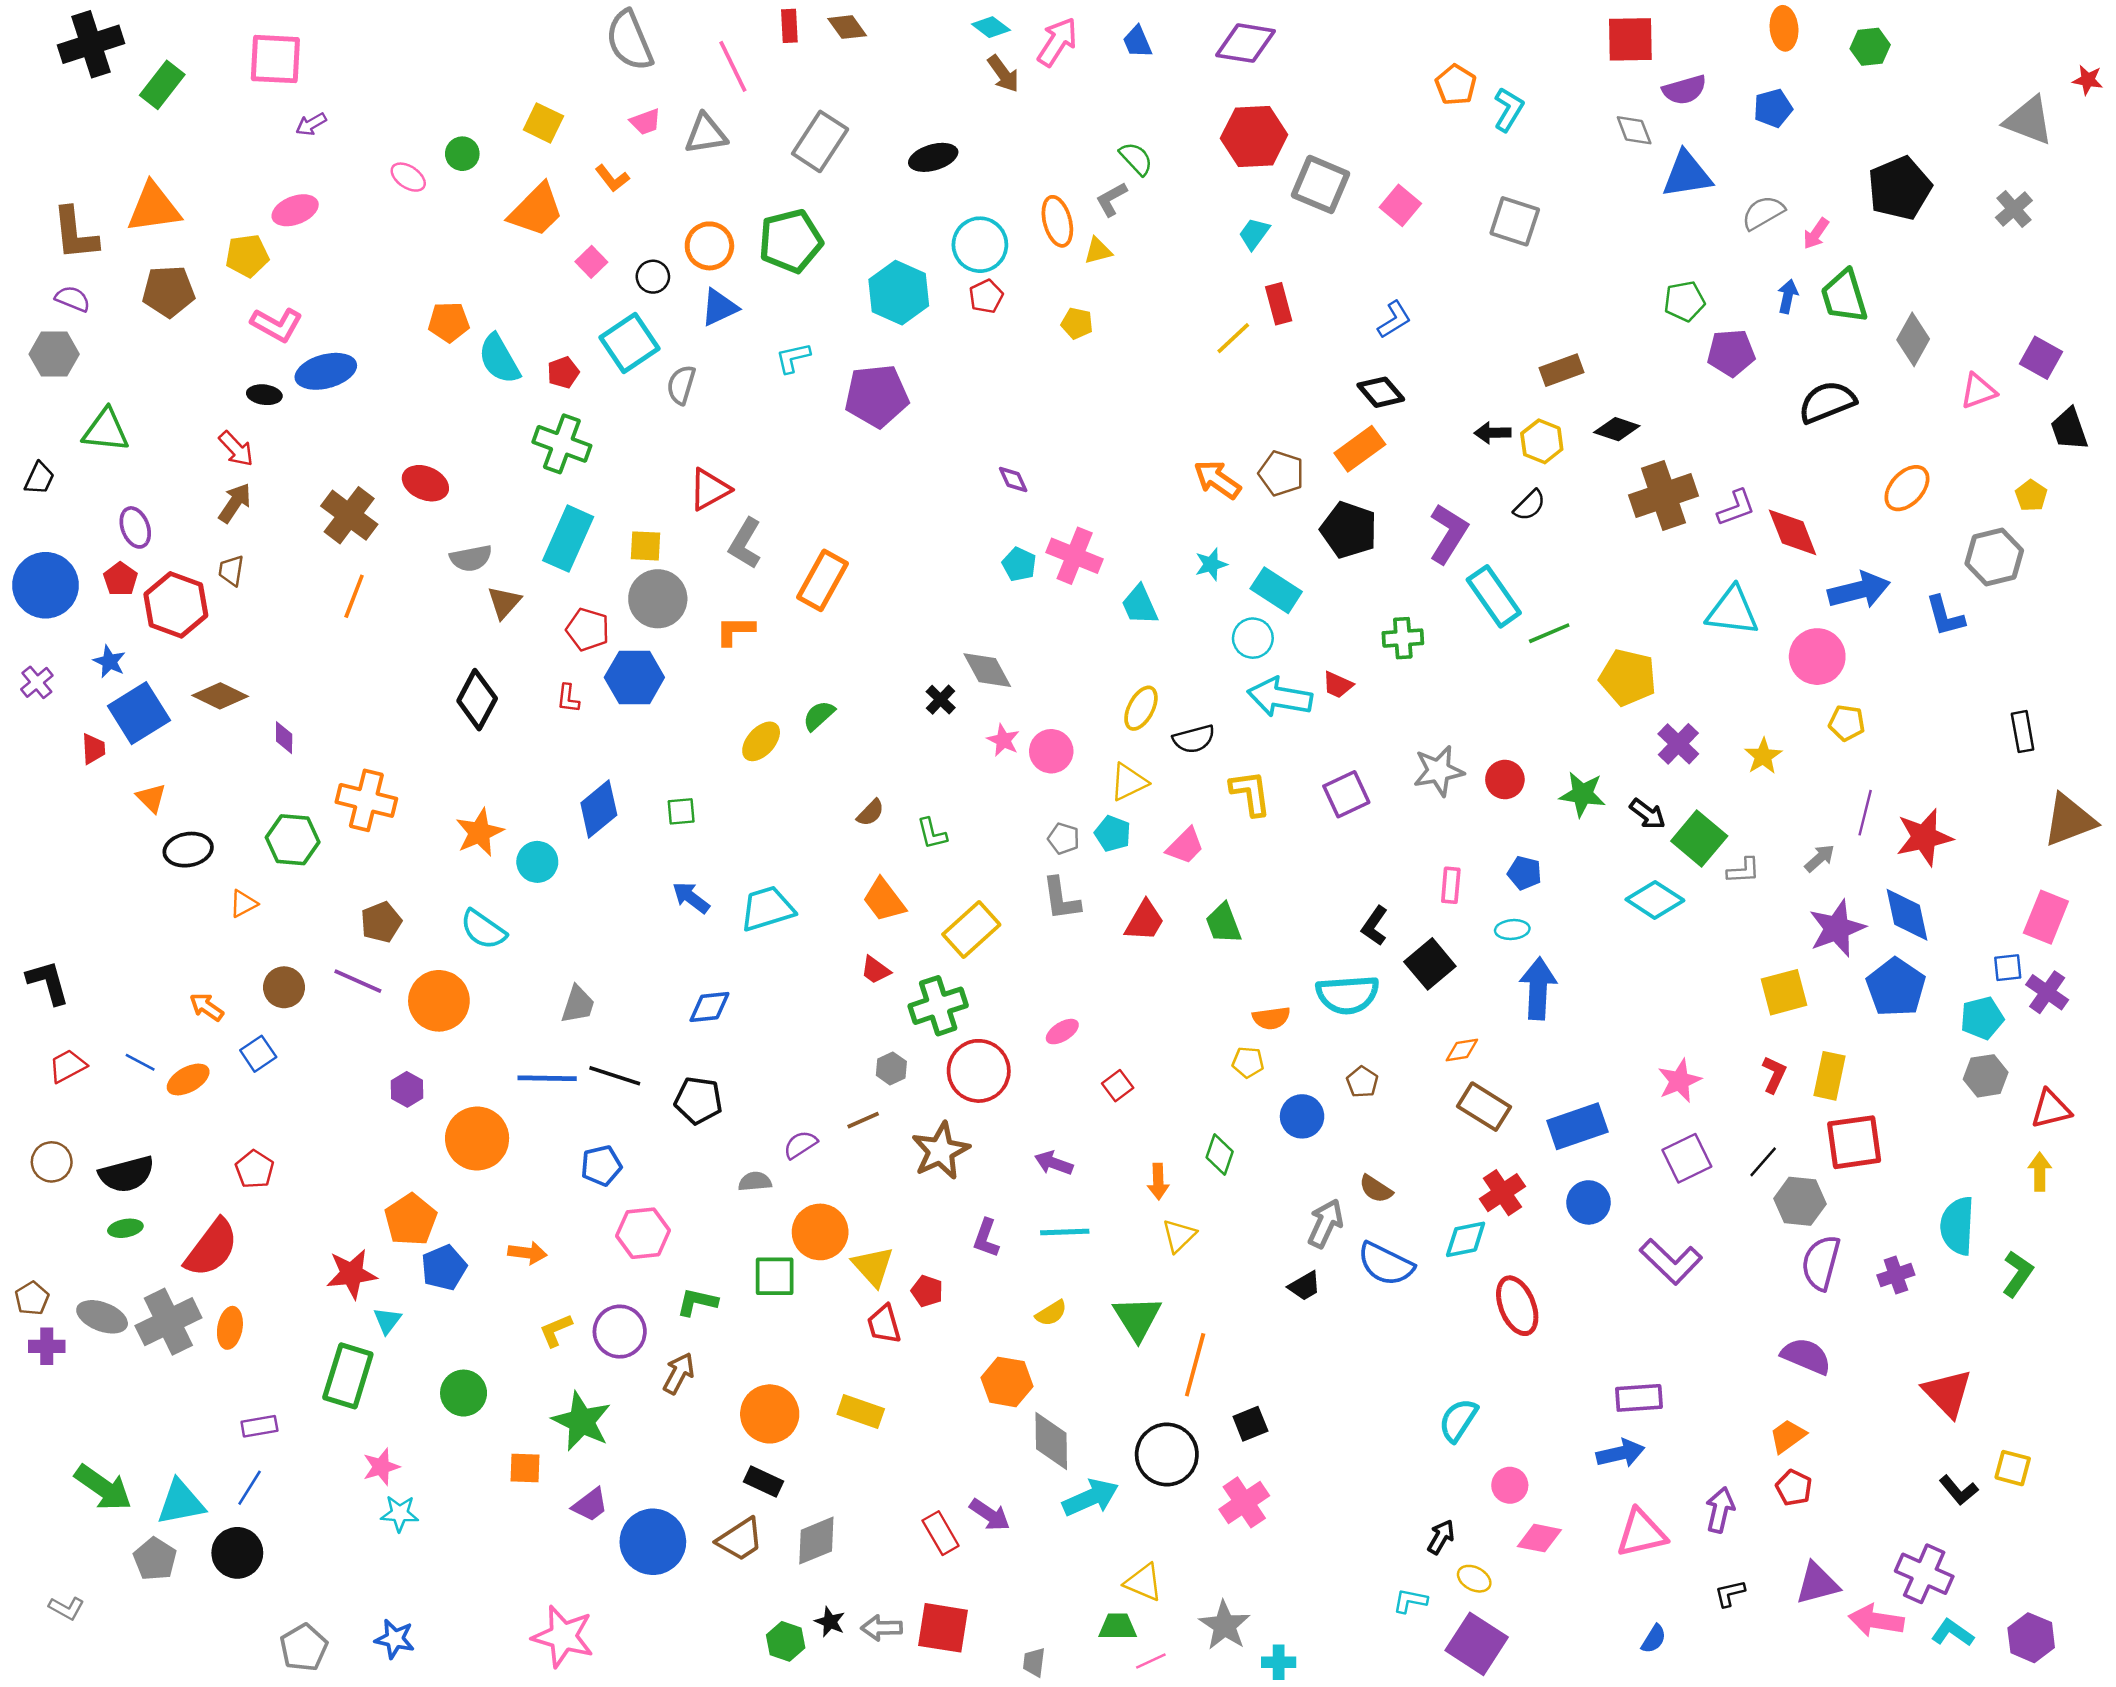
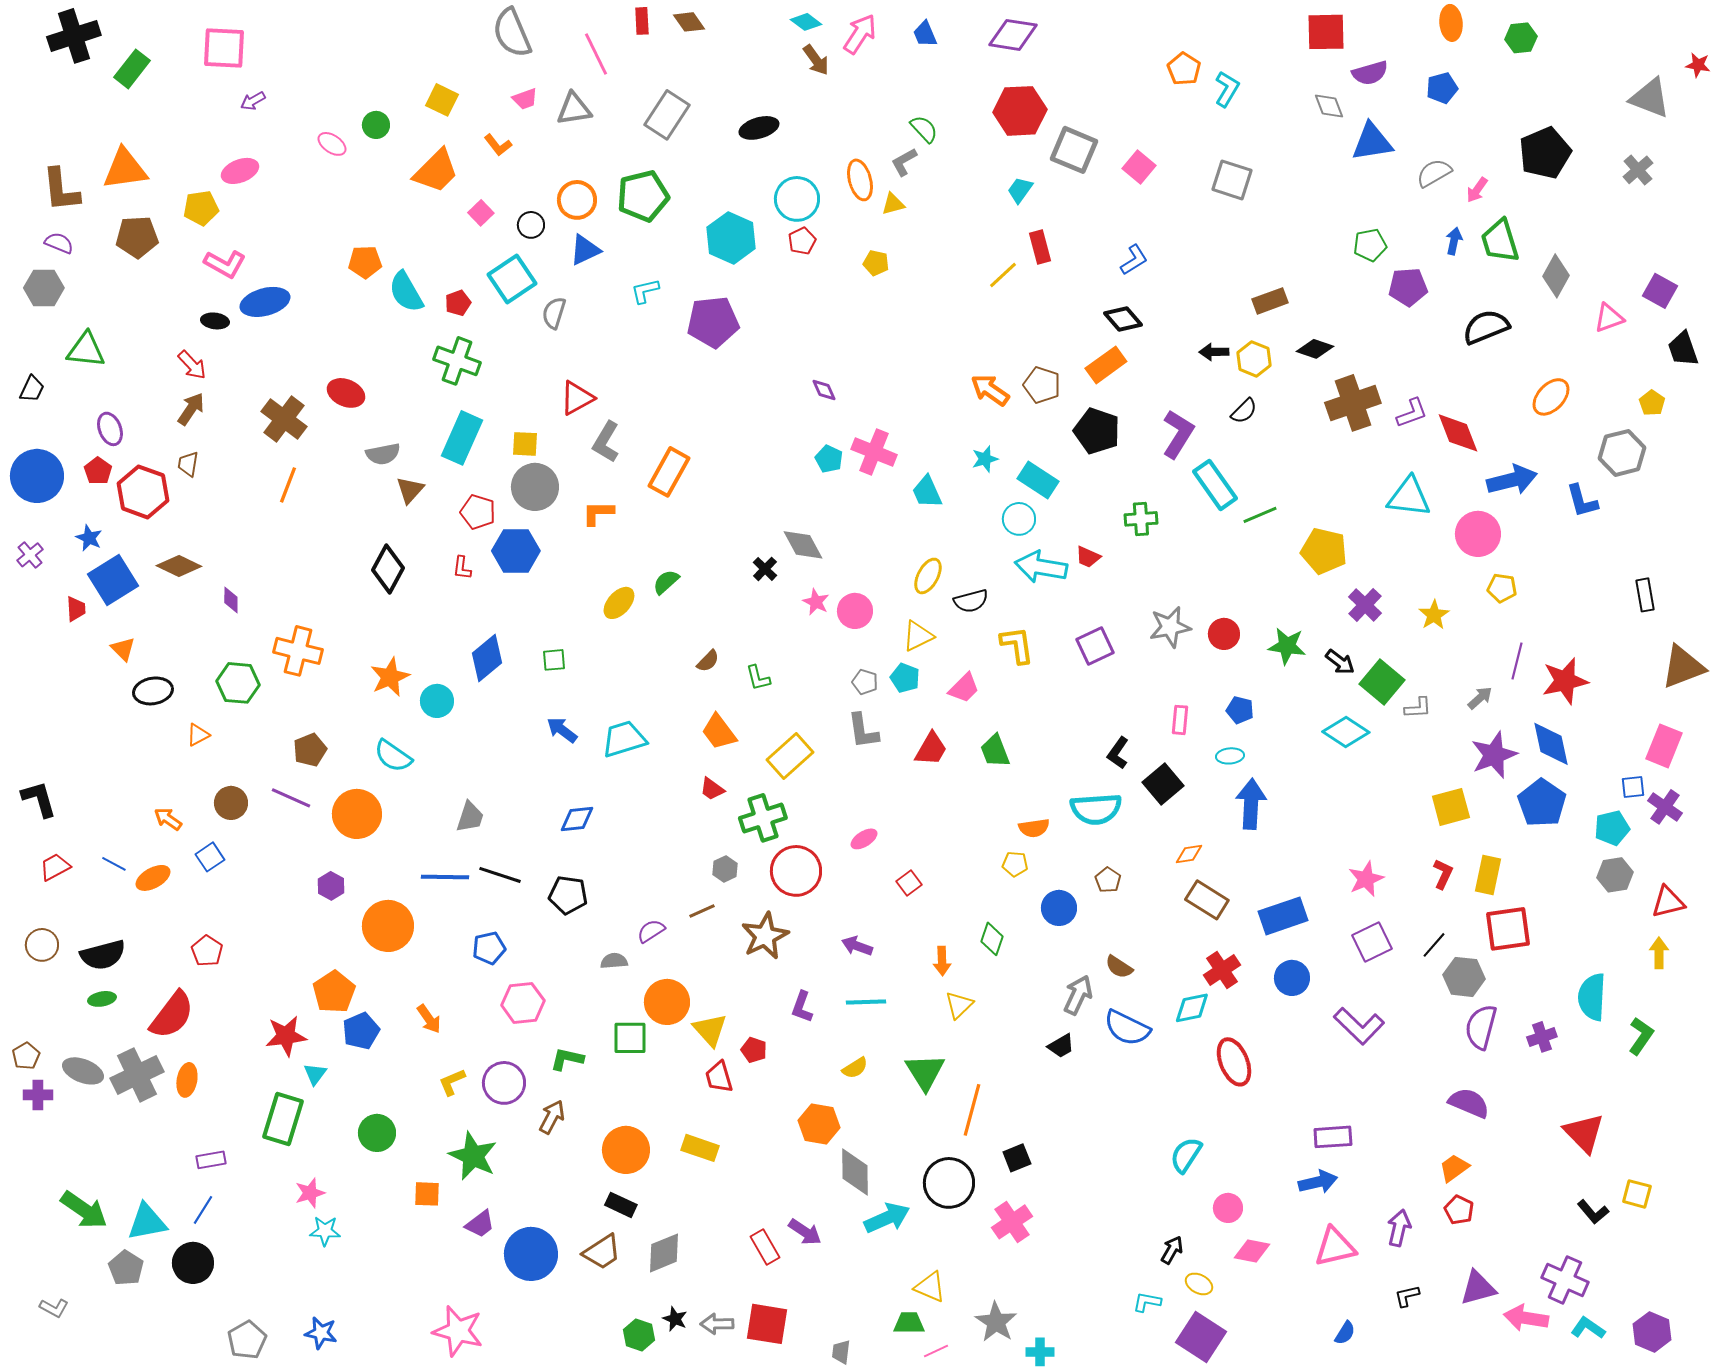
orange arrow: (527, 1253) -> (429, 1019), turned 48

